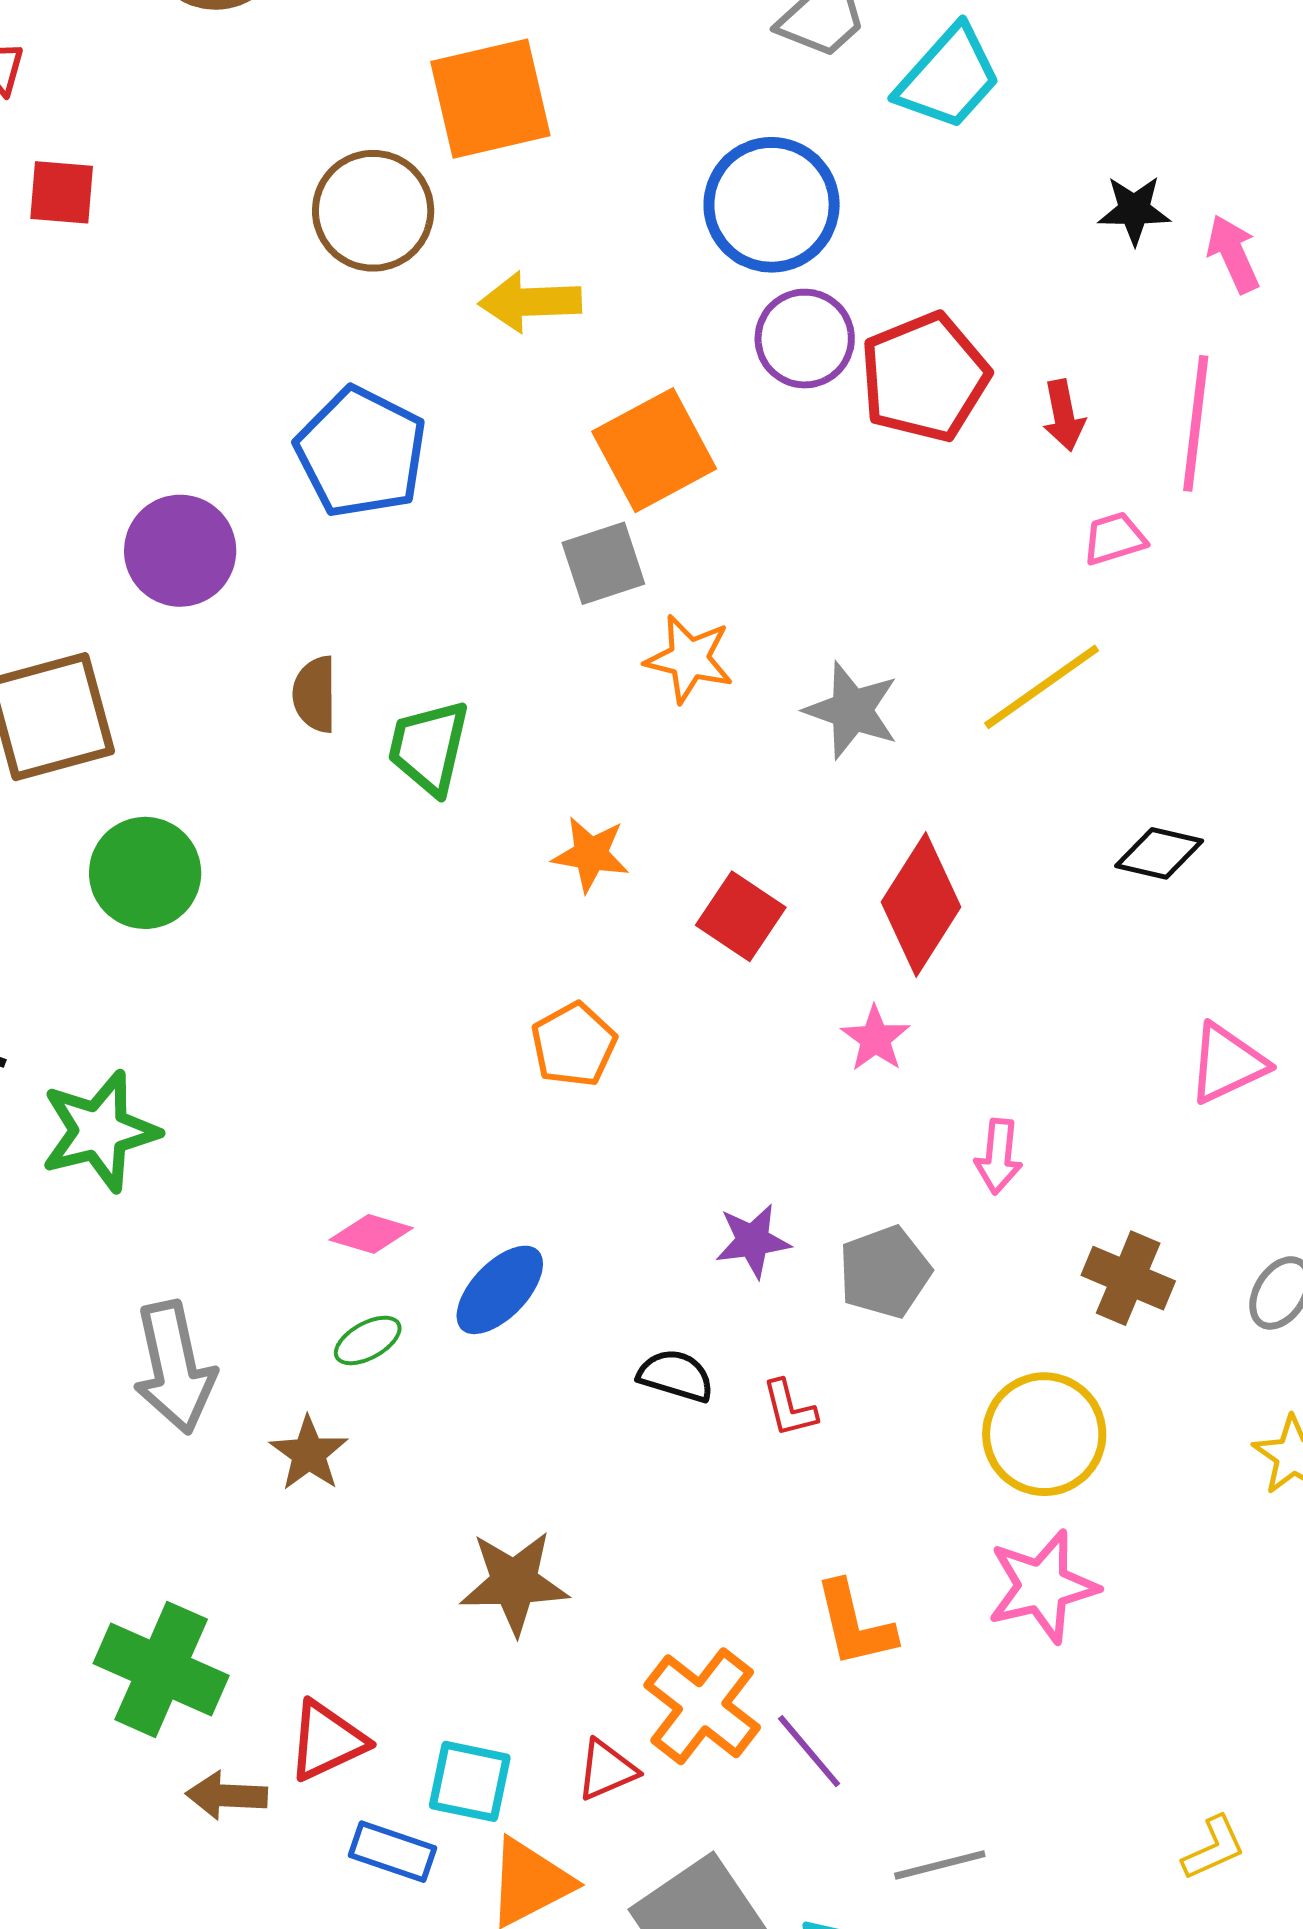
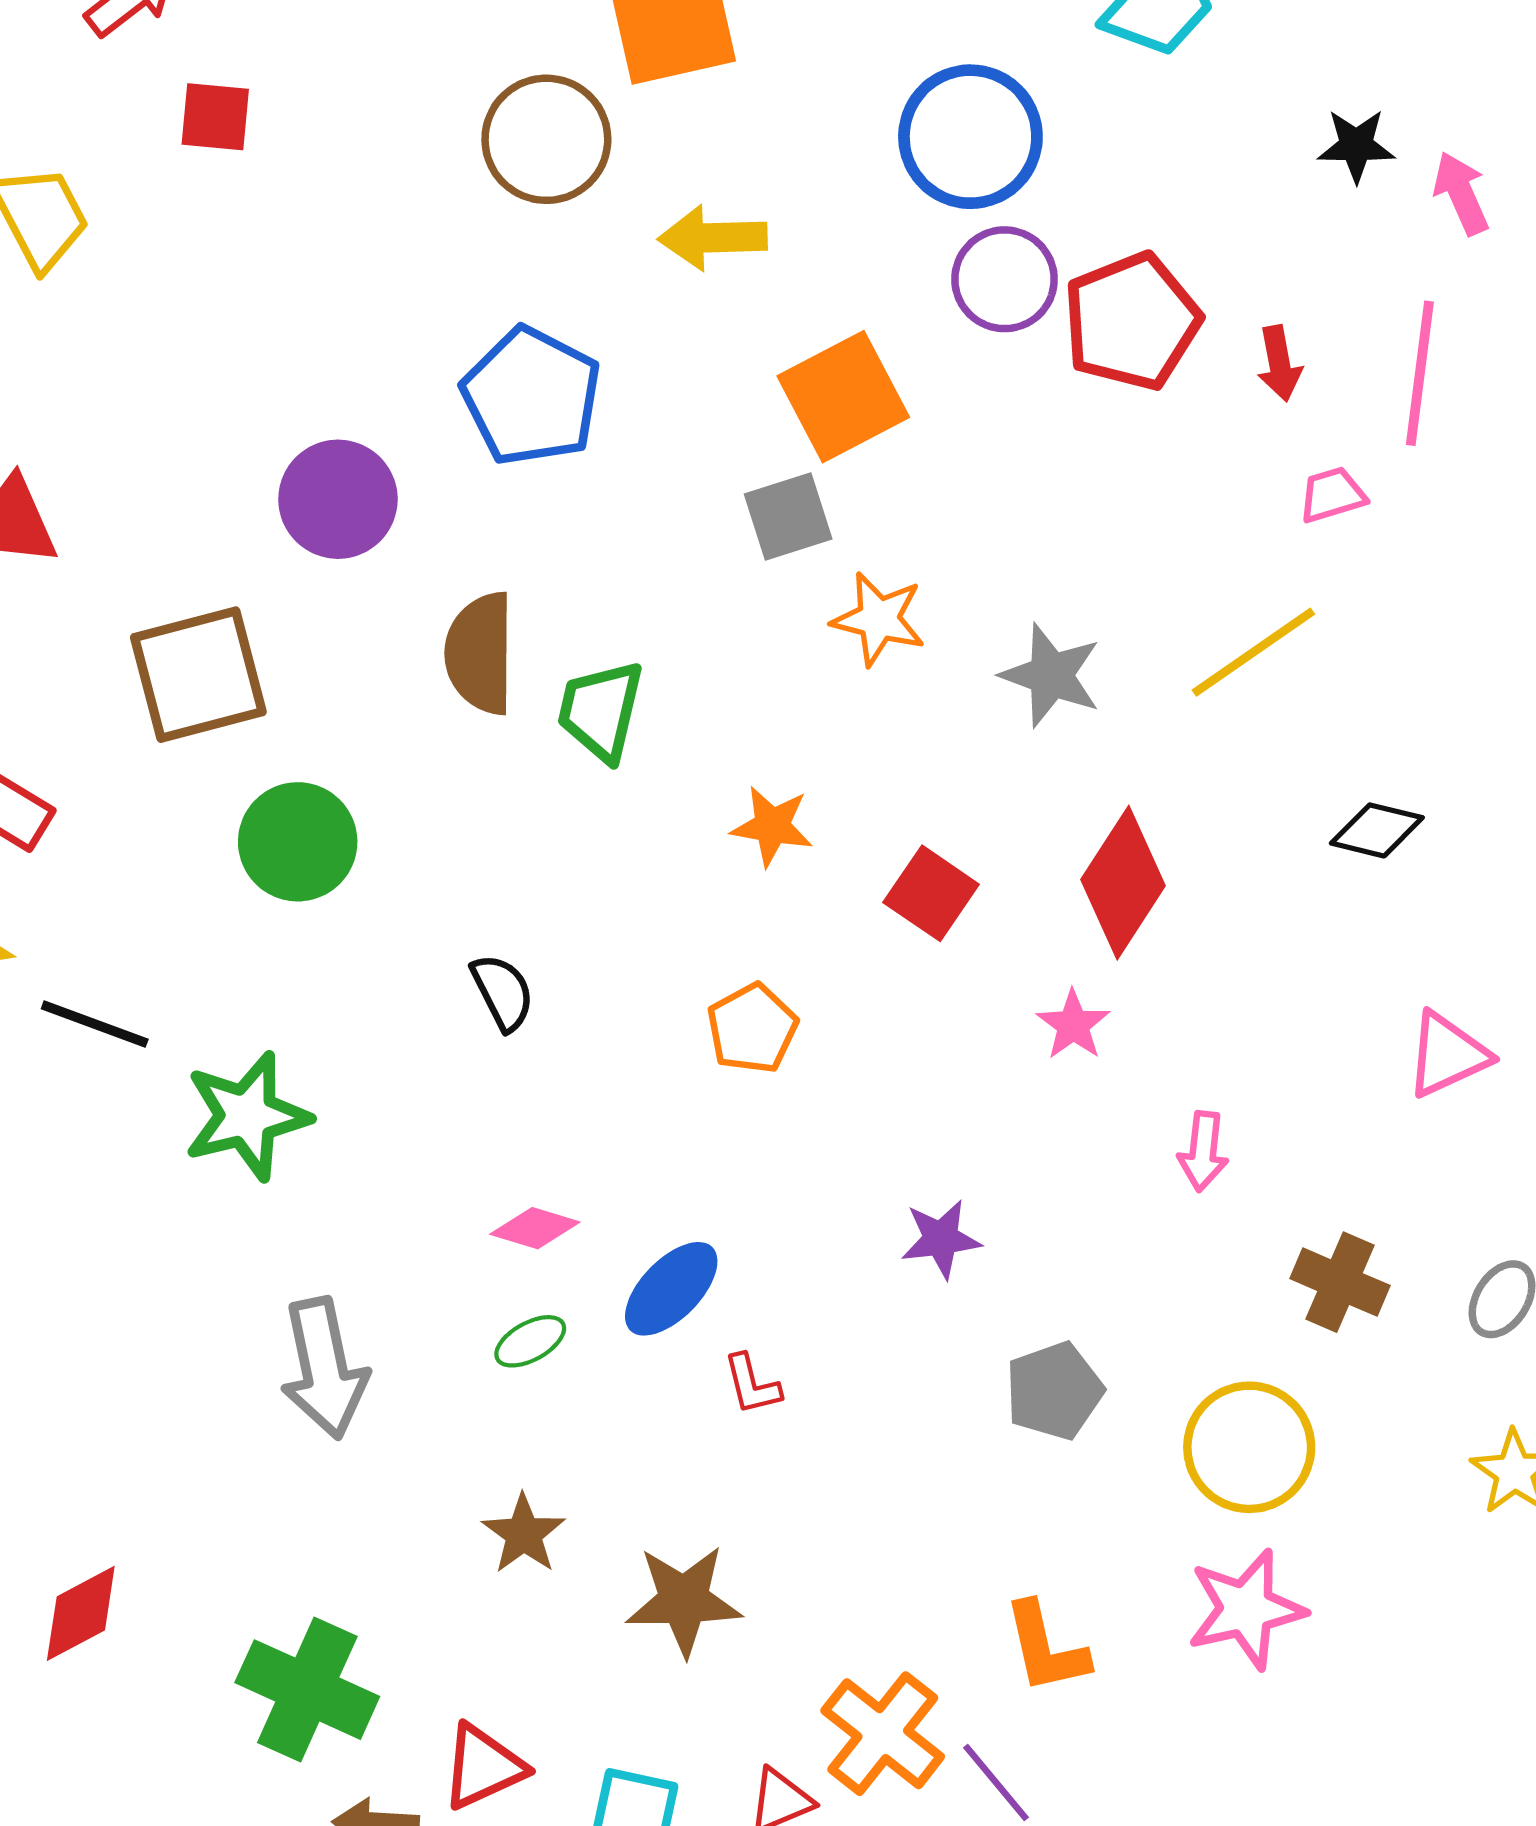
brown semicircle: (315, 694) -> (480, 653), size x1.5
gray pentagon: (885, 1272) -> (1054, 1391), moved
black semicircle: (676, 1376) -> (503, 992), moved, turned 46
red L-shape: (789, 1408) -> (752, 1384), moved
brown star: (309, 1454) -> (524, 1534), moved

